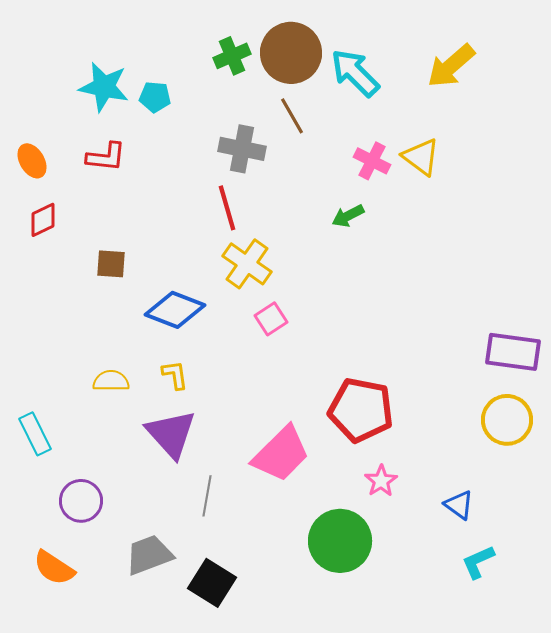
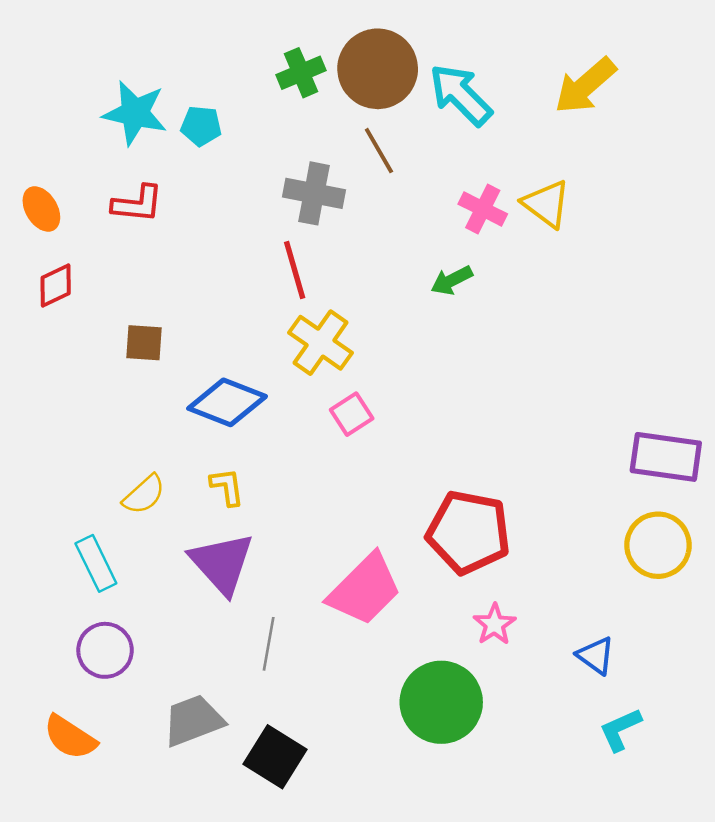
yellow semicircle: (111, 381) -> (144, 495), turned 138
cyan rectangle: (35, 434) -> (96, 563), moved

